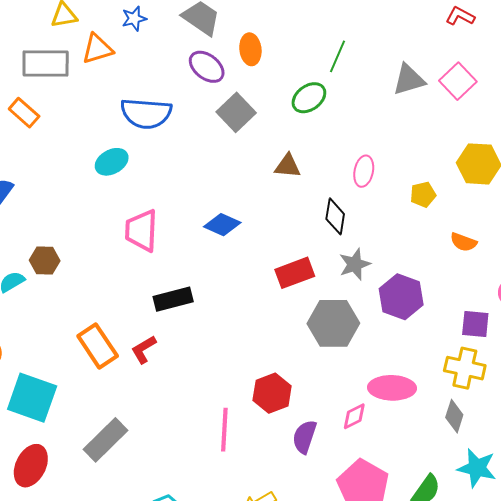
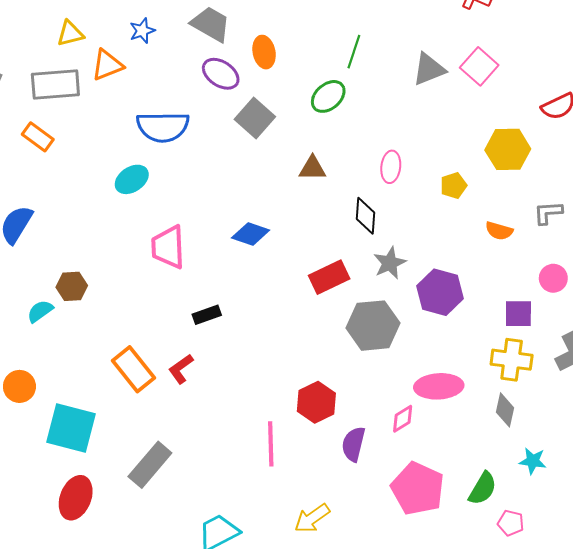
black rectangle: (173, 299) -> (207, 315), size x0.7
cyan star: (477, 468) -> (533, 461), size x0.7

